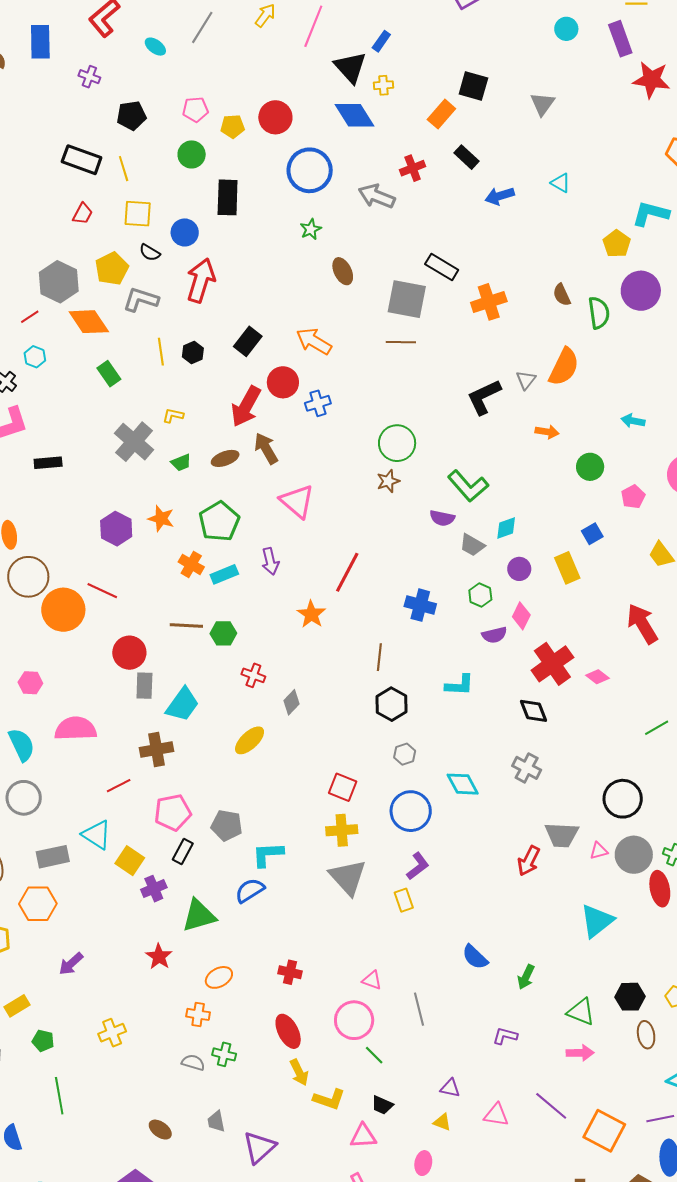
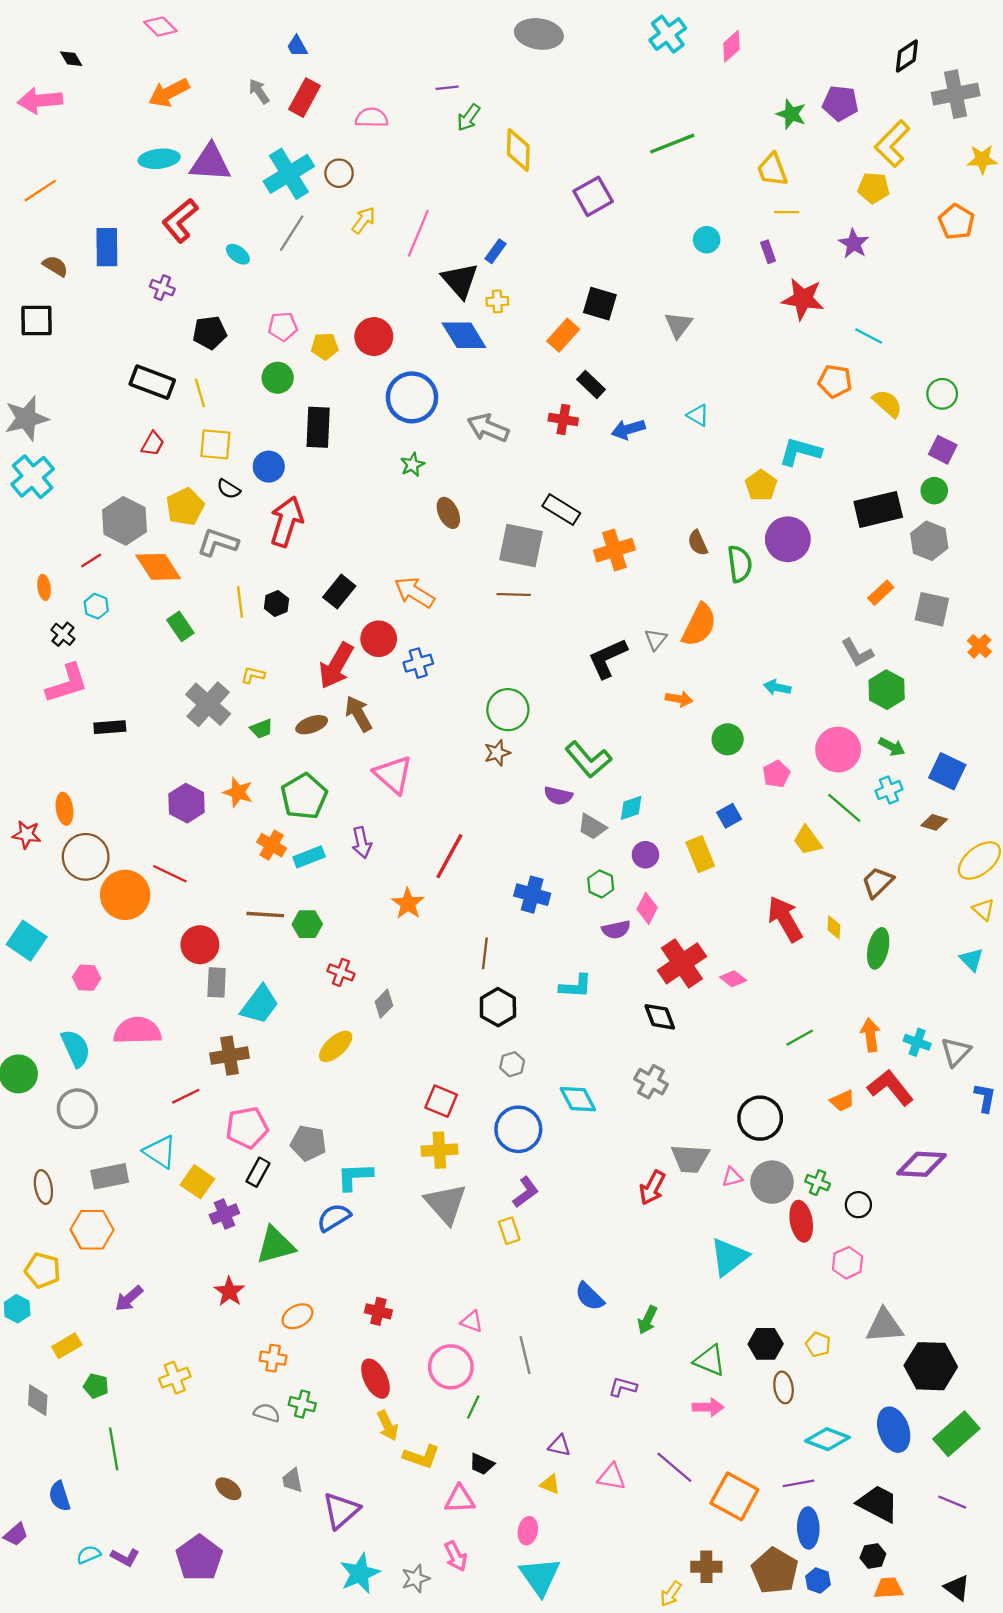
purple rectangle: (620, 39) -> (768, 252), size x0.6
red cross: (413, 168) -> (563, 420), moved, turned 30
green line: (374, 1055) -> (473, 1407), turned 70

